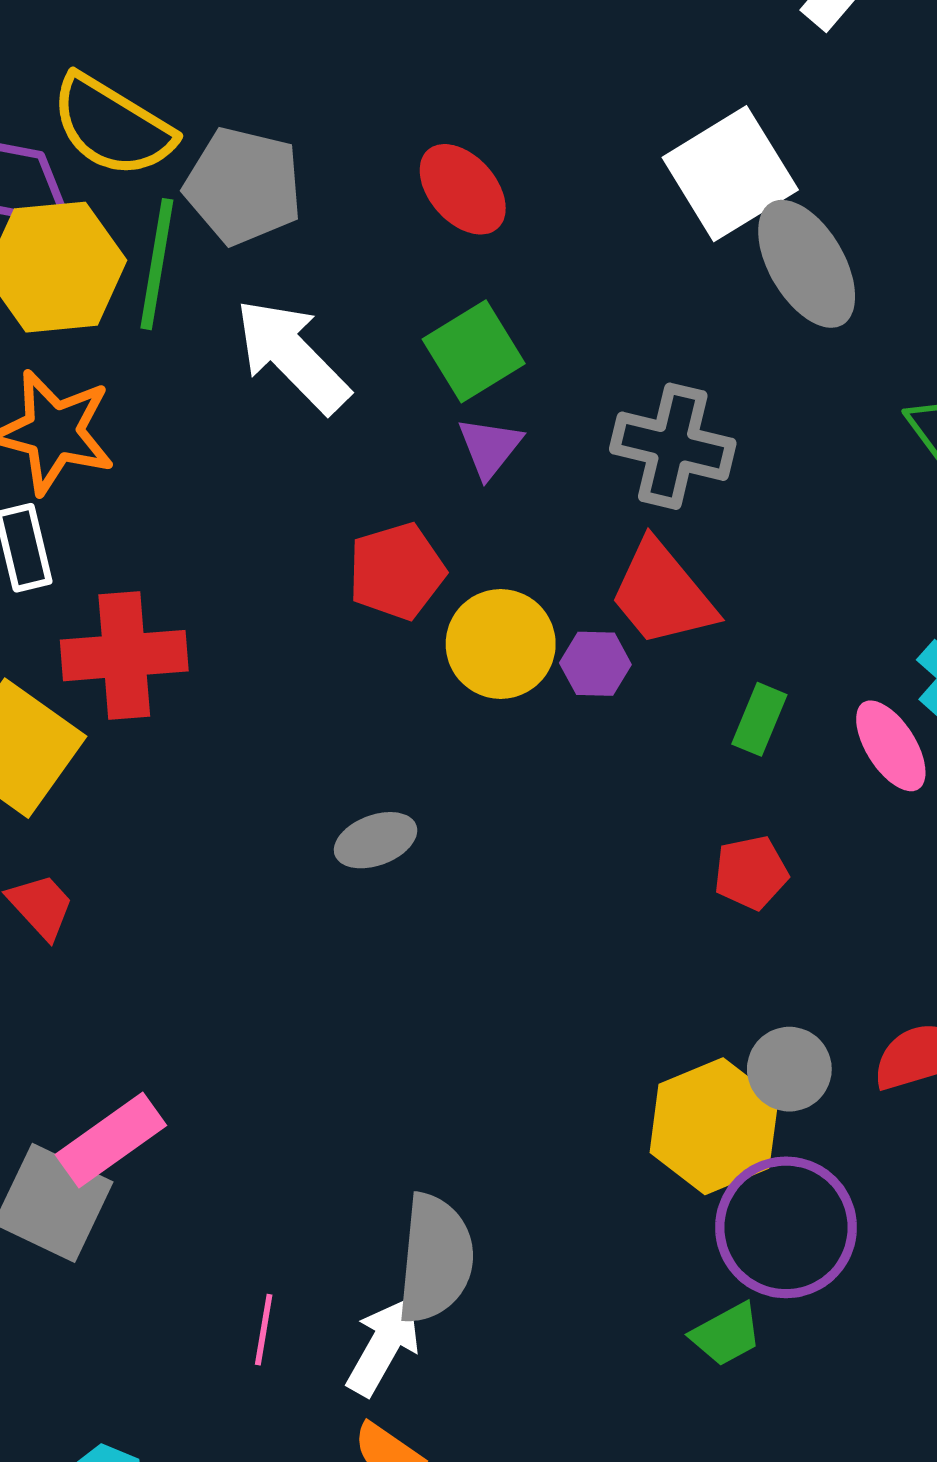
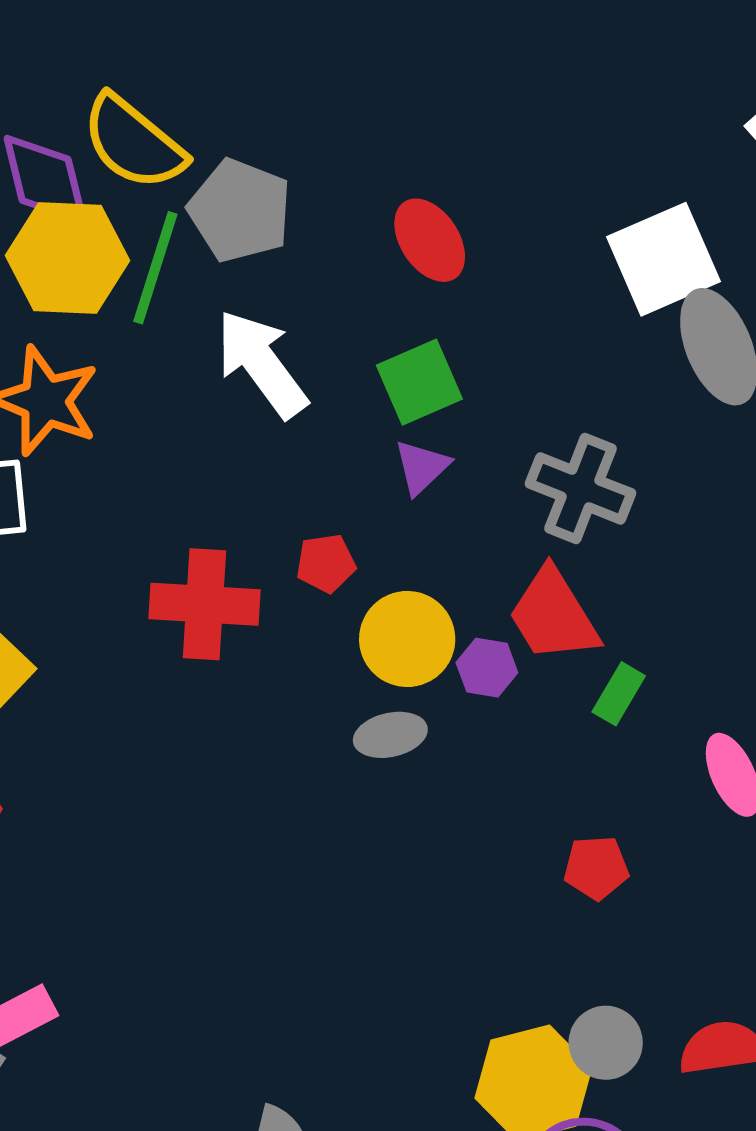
red pentagon: (397, 571) -> (326, 563), size x0.7
red cross: (124, 656) -> (204, 604), moved
green rectangle: (759, 719) -> (619, 694), moved
gray ellipse: (376, 840) -> (390, 735), moved

